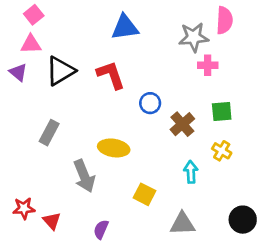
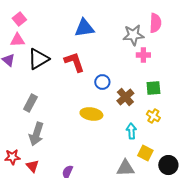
yellow ellipse: (114, 148) -> (91, 114), moved
gray arrow: (84, 176) -> (36, 134), moved, turned 40
yellow square: (145, 194) -> (145, 153), moved

